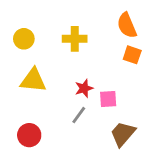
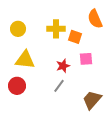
orange square: (132, 55) -> (75, 37), moved
pink square: (108, 99) -> (86, 59), moved
red circle: (29, 135) -> (17, 86), moved

